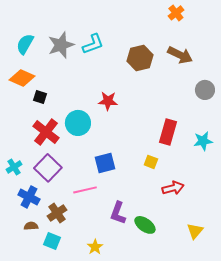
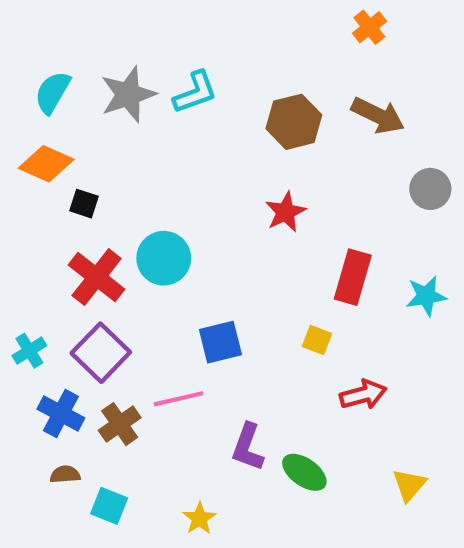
red star: (108, 101) -> (285, 212), moved, turned -30
brown cross: (57, 213) -> (120, 424), moved

